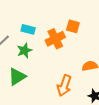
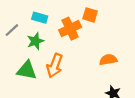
green triangle: (17, 77) -> (27, 70), turned 42
orange arrow: (64, 86) -> (55, 66), moved

